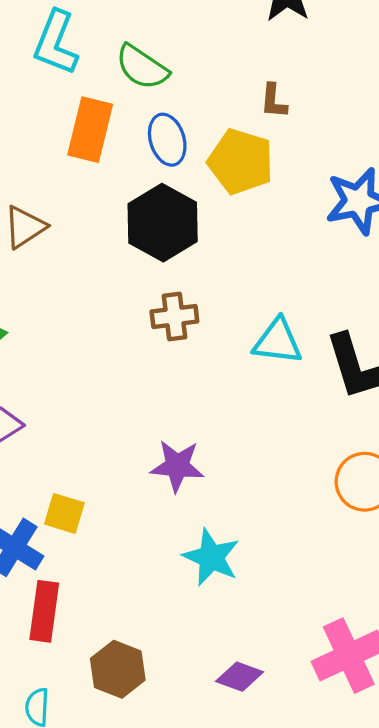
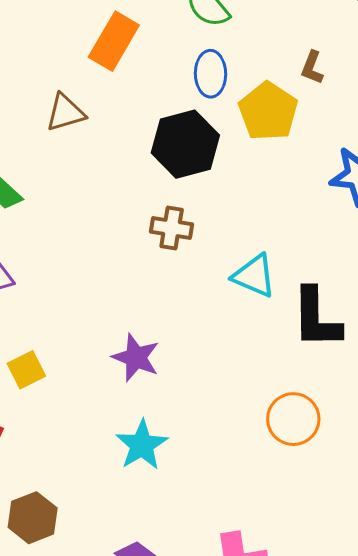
orange rectangle: (90, 130) -> (114, 41), moved
yellow square: (64, 513) -> (26, 370), turned 30

